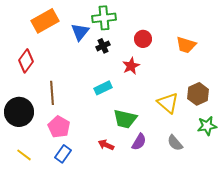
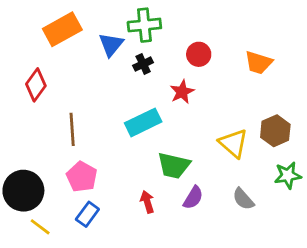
cyan rectangle: (103, 88) -> (143, 122), size x1.4
black circle: (19, 112) -> (23, 191), moved
red arrow: (106, 145) -> (147, 202), turned 49
yellow line: (24, 155) -> (40, 227), moved

